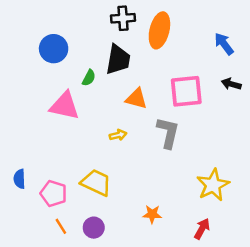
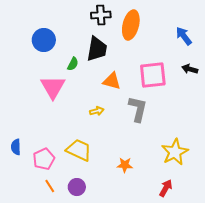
pink triangle: (65, 106) -> (53, 87), turned 48
pink pentagon: (54, 193) -> (44, 159), turned 30
orange star: (152, 214) -> (125, 165), moved

